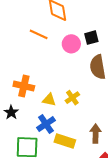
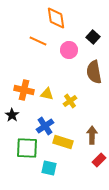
black square: (91, 38) -> (93, 37), moved, turned -32
yellow triangle: (49, 100) -> (47, 94), moved

